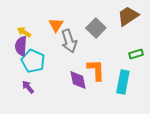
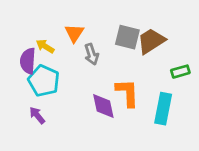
brown trapezoid: (128, 16) -> (151, 41), moved
gray square: (96, 28) -> (127, 37), turned -30
yellow arrow: (24, 32) -> (45, 46), moved
gray arrow: (69, 41) -> (92, 54), size x0.7

